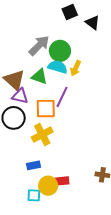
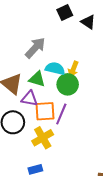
green circle: (60, 51) -> (68, 84), moved
purple triangle: (20, 96) -> (29, 99), moved
purple line: (62, 97) -> (61, 114), moved

